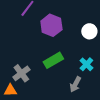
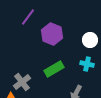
cyan cross: (86, 64) -> (87, 64), moved, turned -32

